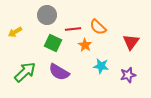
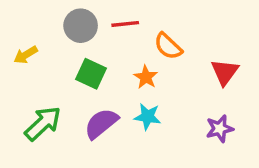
red line: (73, 29) -> (125, 24), moved
cyan star: (101, 66) -> (148, 117), moved
purple semicircle: (59, 72) -> (101, 123), turned 110

